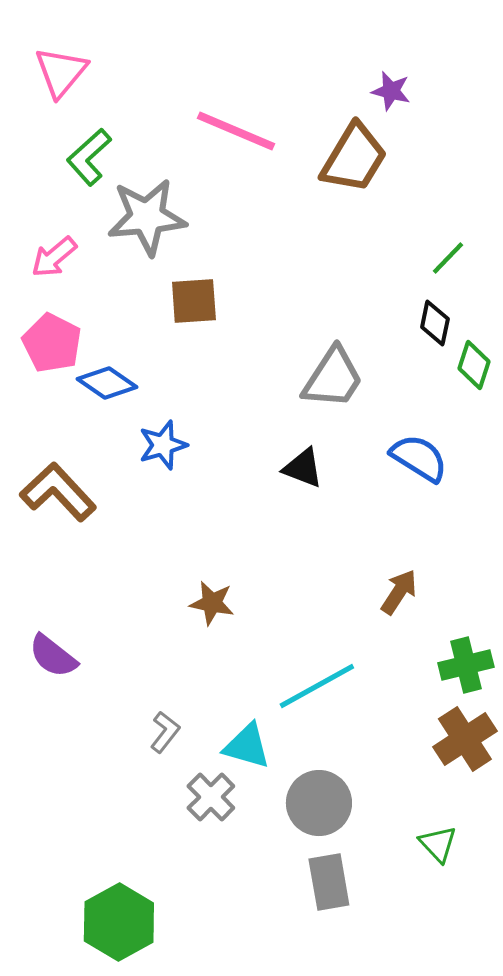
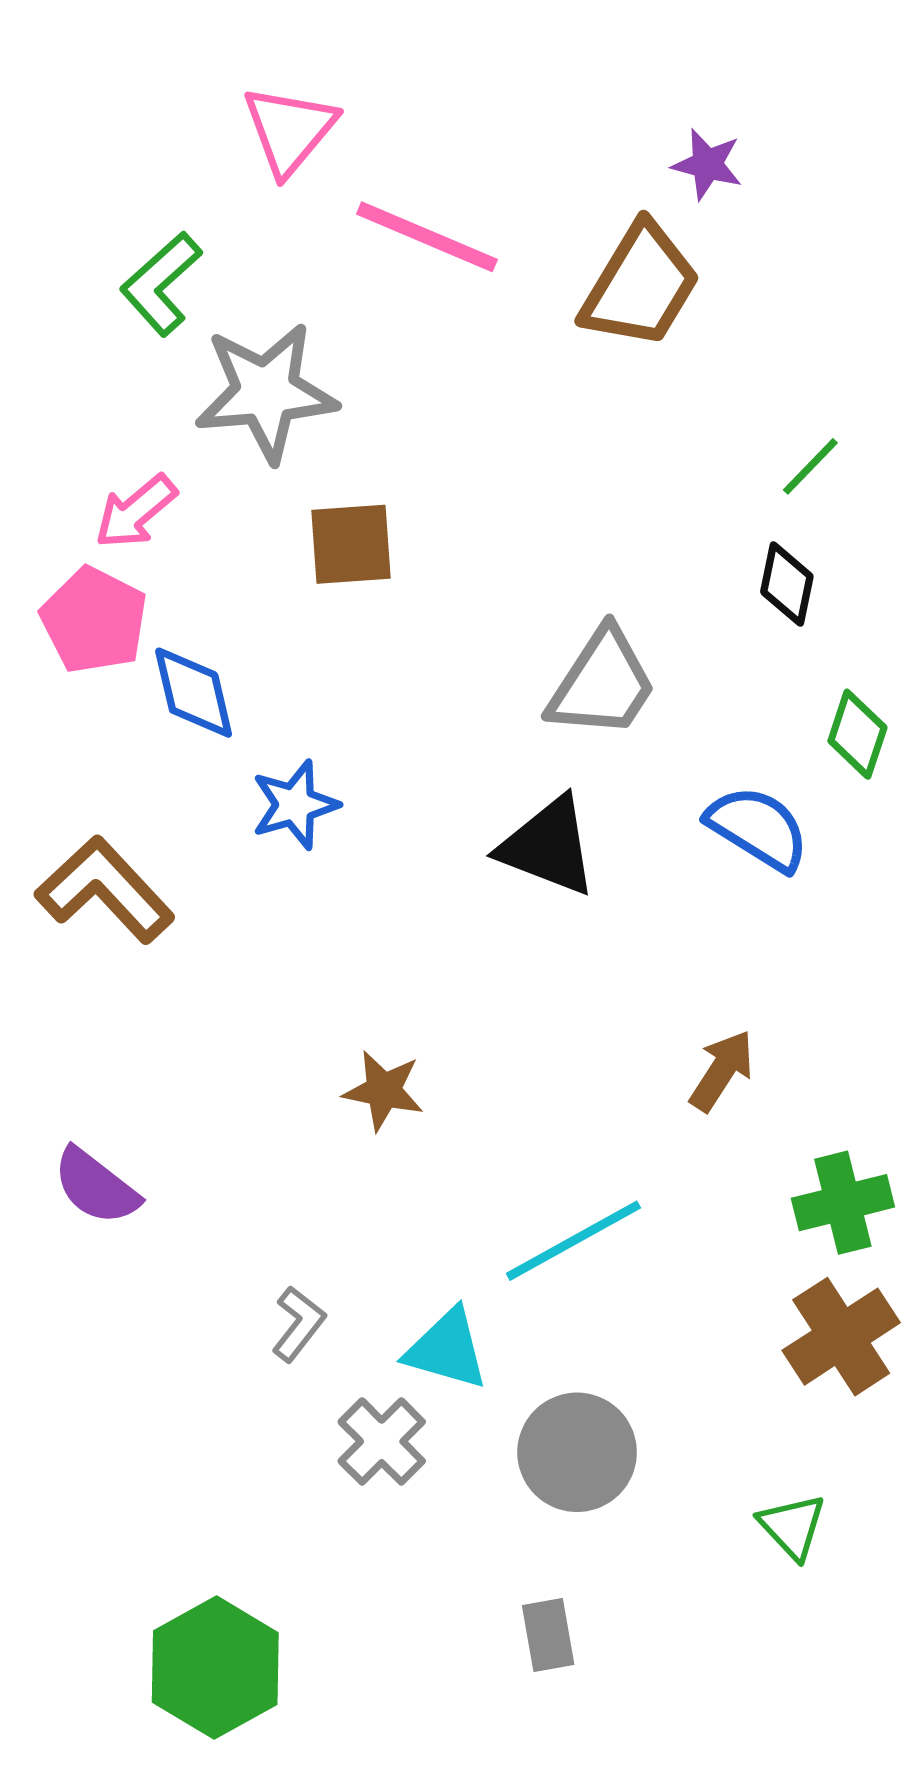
pink triangle: (61, 72) -> (289, 130), moved
pink arrow: (54, 257) -> (136, 512), moved
green diamond: (474, 365) -> (857, 734), moved
blue diamond: (107, 383) -> (194, 693), turned 42
black triangle: (303, 468) -> (548, 846), size x1.4
gray rectangle: (329, 882) -> (548, 1635), moved, size x0.7

